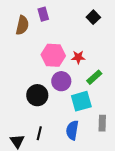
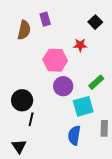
red star: (78, 57) -> (80, 45), moved
black circle: (37, 95) -> (22, 100), moved
black line: (39, 133) -> (31, 119), moved

